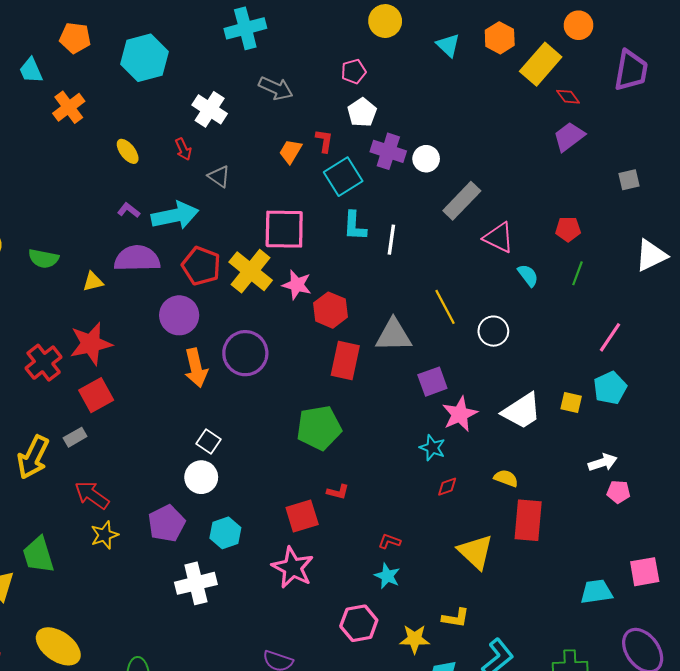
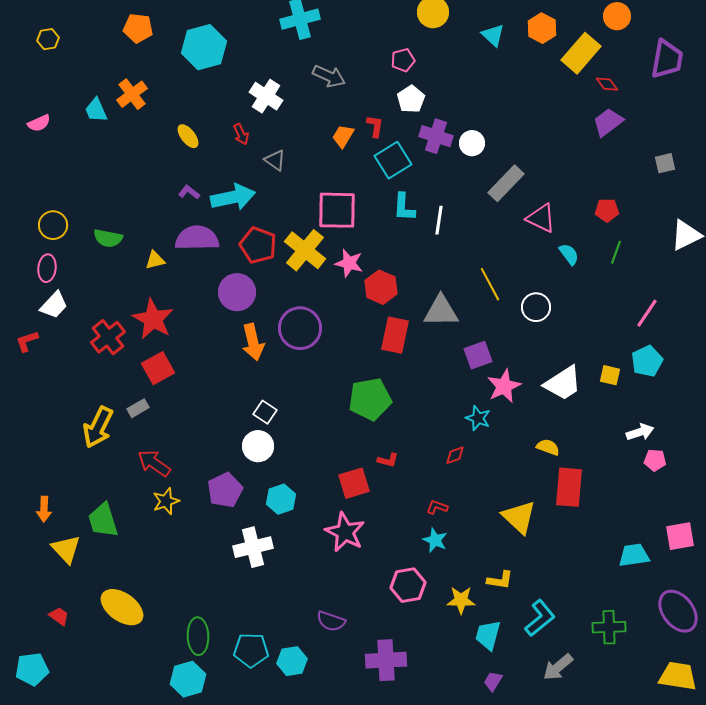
cyan trapezoid: (31, 70) -> (96, 110), moved
red star: (91, 344) -> (153, 319), turned -30
red diamond: (447, 487) -> (455, 455), moved

